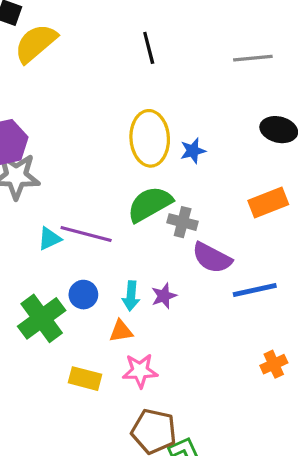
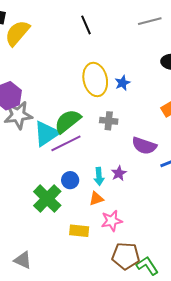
green semicircle: (150, 204) -> (68, 121), moved
gray cross: (183, 222) -> (109, 121), moved
purple line: (86, 234) -> (66, 143), turned -32
cyan triangle: (49, 239) -> (46, 133), moved, size x1.8

